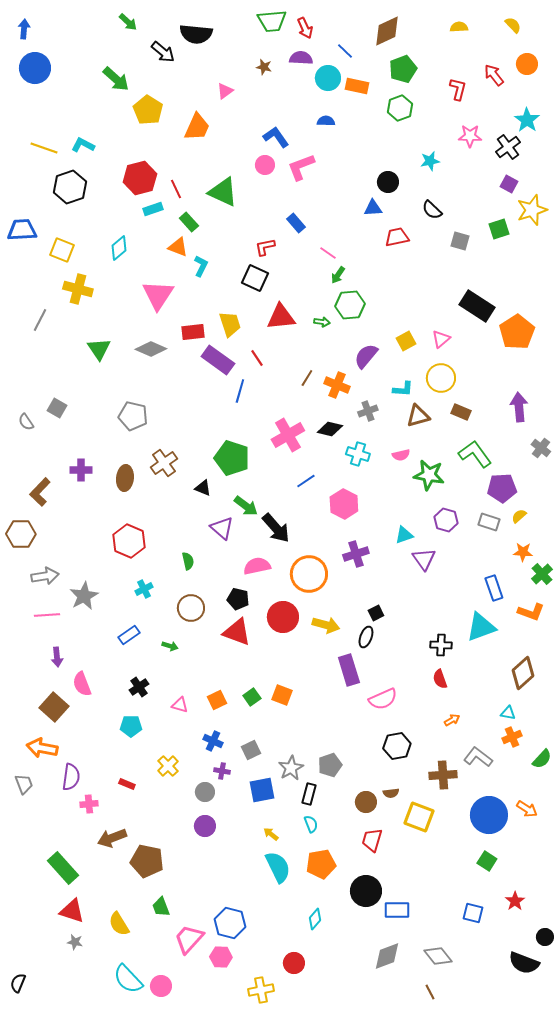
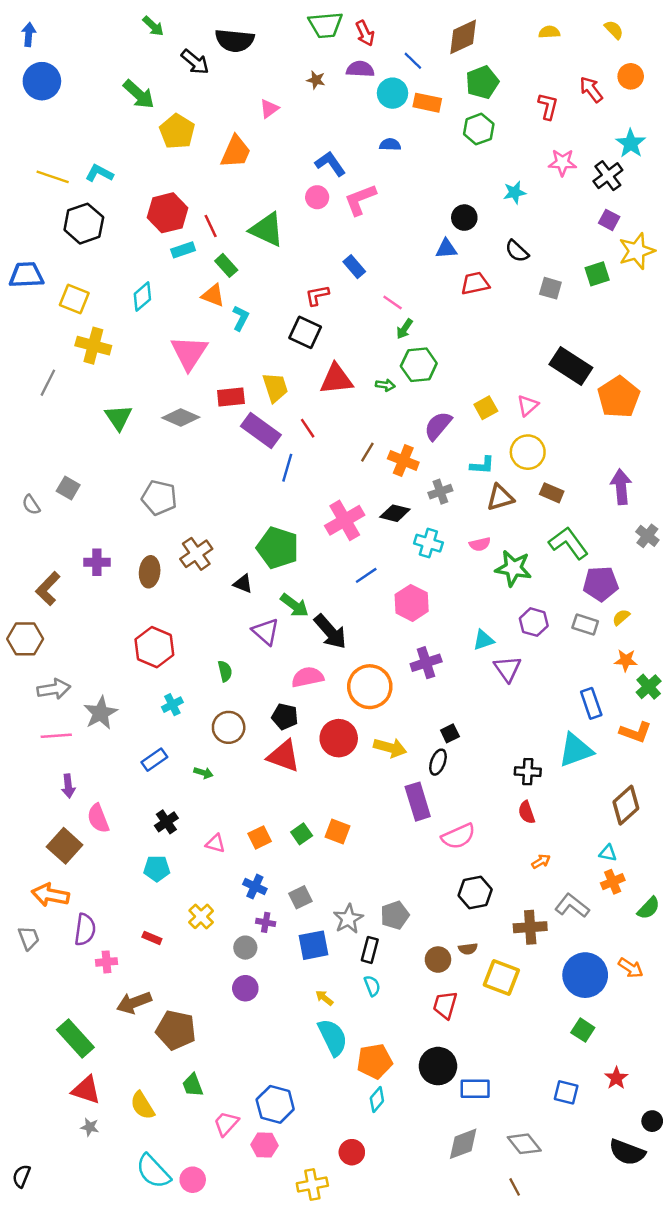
orange pentagon: (321, 864) -> (375, 1061), moved
pink trapezoid: (189, 939) -> (226, 1123), size x0.7

